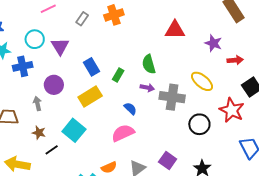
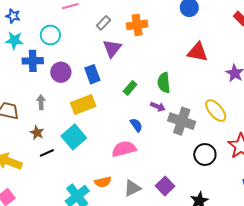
purple triangle: (60, 46) -> (112, 48), moved
blue rectangle: (92, 67) -> (92, 74), moved
purple circle: (54, 85) -> (61, 72), moved
yellow rectangle: (90, 96) -> (83, 104), moved

